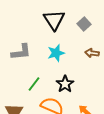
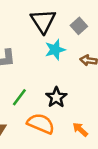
cyan star: (56, 53) -> (55, 50), moved

